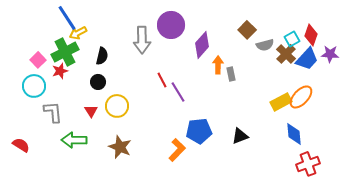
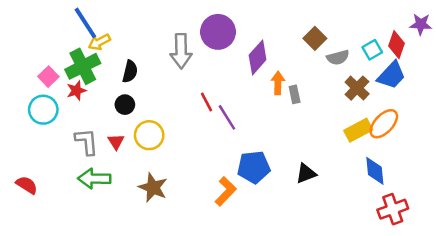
brown cross: (286, 54) -> (357, 88), moved
purple star: (330, 54) -> (421, 24), moved
gray L-shape: (53, 112) -> (87, 142), moved

